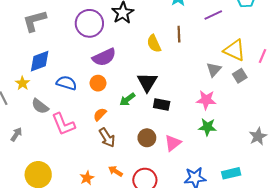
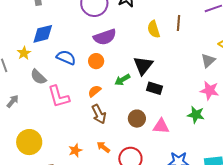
pink star: (206, 100) -> (210, 91), moved
pink triangle: (173, 143) -> (161, 126), turned 36

